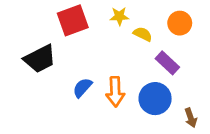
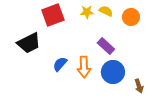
yellow semicircle: (143, 34) -> (106, 11), moved
purple rectangle: (167, 63) -> (106, 46), moved

